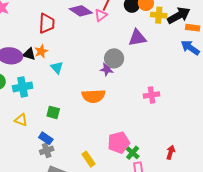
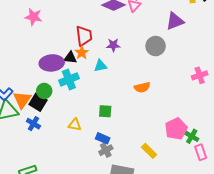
red trapezoid: (47, 23) -> (84, 36), moved
cyan triangle: (57, 68) -> (100, 66), turned -48
purple star: (107, 69) -> (113, 45), moved
cyan cross: (23, 87) -> (69, 79), moved
orange semicircle: (93, 96) -> (142, 87), size x0.7

